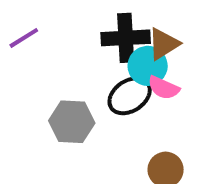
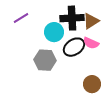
cyan circle: (148, 66) -> (54, 32), moved

